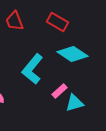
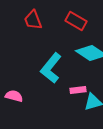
pink rectangle: (60, 91) -> (78, 90), turned 35

